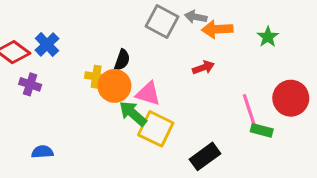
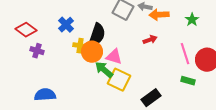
blue cross: (47, 44) -> (66, 25), moved
black semicircle: (122, 60) -> (97, 35), size x1.6
pink line: (249, 110) -> (185, 54), moved
blue semicircle: (42, 152) -> (45, 95), size x1.5

